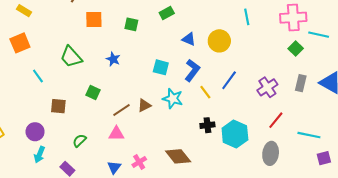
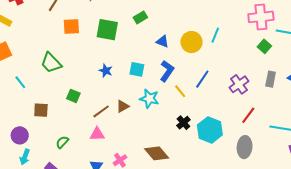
cyan line: (247, 17) -> (215, 35), moved, turned 35
green square: (131, 24) -> (107, 30), size x1.6
blue star: (113, 59) -> (106, 71), moved
black cross: (207, 125) -> (183, 123), turned -32

